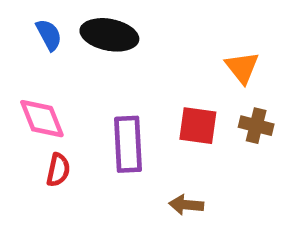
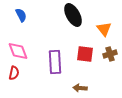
black ellipse: (109, 35) -> (73, 15), moved, turned 50
brown cross: (256, 126) -> (110, 54), turned -32
red semicircle: (58, 170) -> (14, 73), moved

